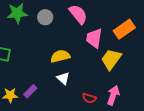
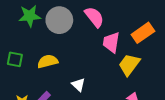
gray circle: (45, 17) -> (59, 20), size x1.6
yellow semicircle: (60, 56) -> (48, 61), moved

